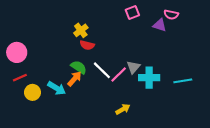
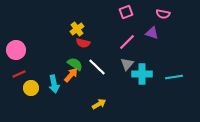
purple triangle: (160, 25) -> (152, 33), moved
pink line: (119, 75) -> (127, 42), moved
cyan arrow: (57, 88) -> (54, 84), turned 48
yellow arrow: (123, 109) -> (99, 104), moved

